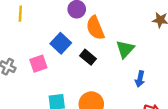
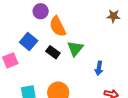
green triangle: (125, 49) -> (75, 49), moved

